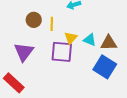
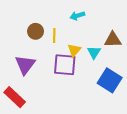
cyan triangle: (90, 40) -> (94, 52), turned 40
brown triangle: (109, 43) -> (113, 40), moved

